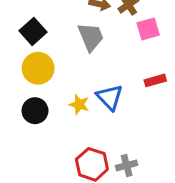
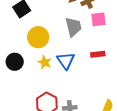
gray trapezoid: (91, 37) -> (73, 27), moved
yellow circle: (38, 68) -> (38, 37), moved

